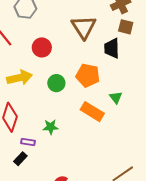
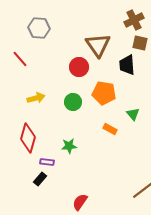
red circle: (42, 47) -> (79, 67), moved
yellow arrow: (20, 78) -> (36, 98), size x0.7
orange rectangle: (92, 112) -> (110, 129), size x0.6

